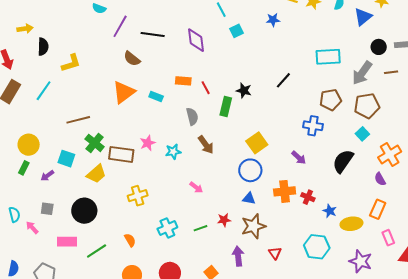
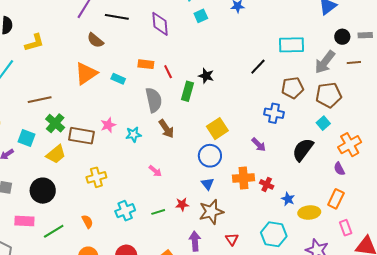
black line: (283, 80) -> (258, 67), moved
gray semicircle: (192, 116) -> (154, 100), size x1.4
blue triangle: (249, 198) -> (208, 184), turned 40

